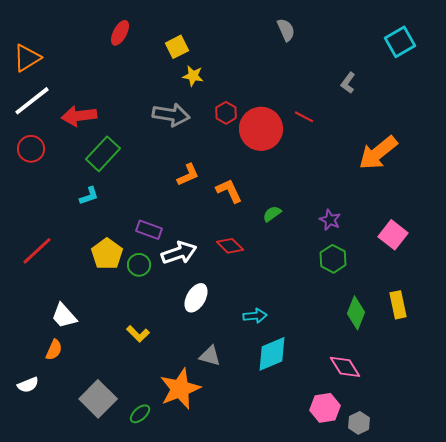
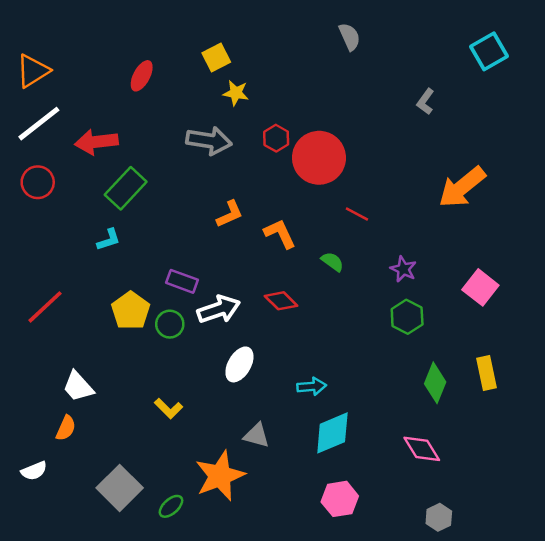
red ellipse: (120, 33) -> (142, 76), moved
red line: (304, 117) -> (357, 214), moved
green semicircle: (272, 214) -> (332, 262), turned 72
pink hexagon: (325, 408) -> (340, 499), moved

